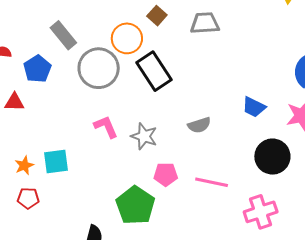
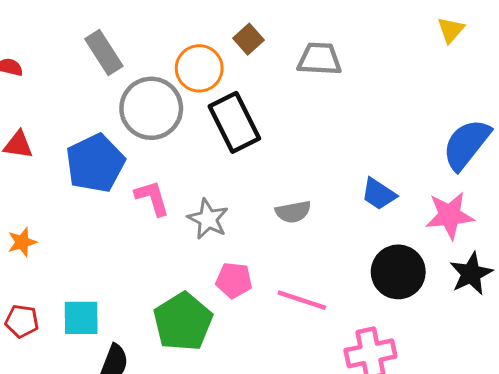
blue pentagon: (37, 69) -> (95, 163), moved, size x1.4
cyan square: (56, 162) -> (81, 318), moved
red pentagon: (28, 198) -> (22, 321), moved

